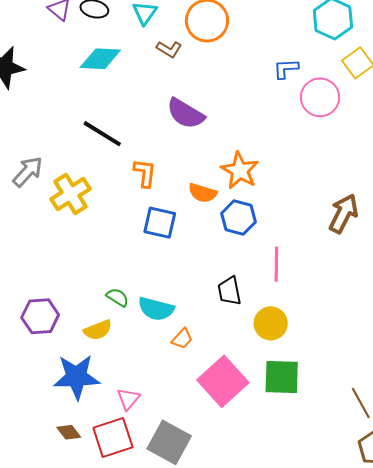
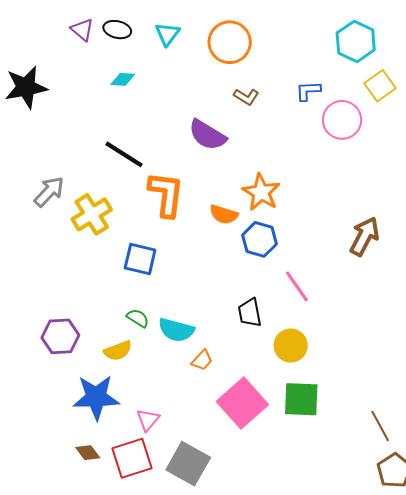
brown L-shape: (169, 49) -> (246, 97), moved
cyan diamond: (100, 59) -> (123, 79), size x0.6
orange L-shape: (145, 173) -> (166, 194), size x1.6
blue square: (160, 223) -> (140, 259), moved
pink line: (276, 264) -> (297, 286), turned -36

